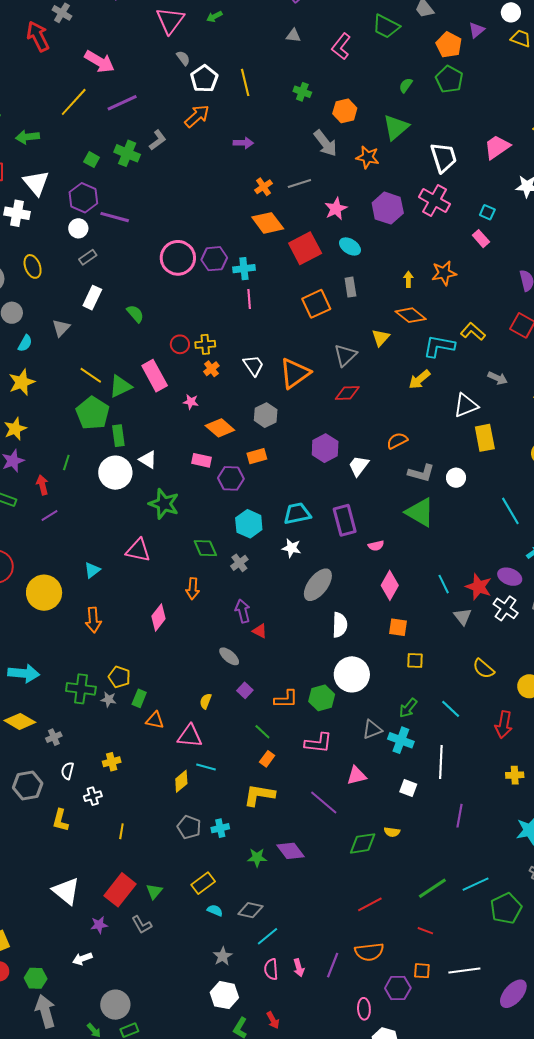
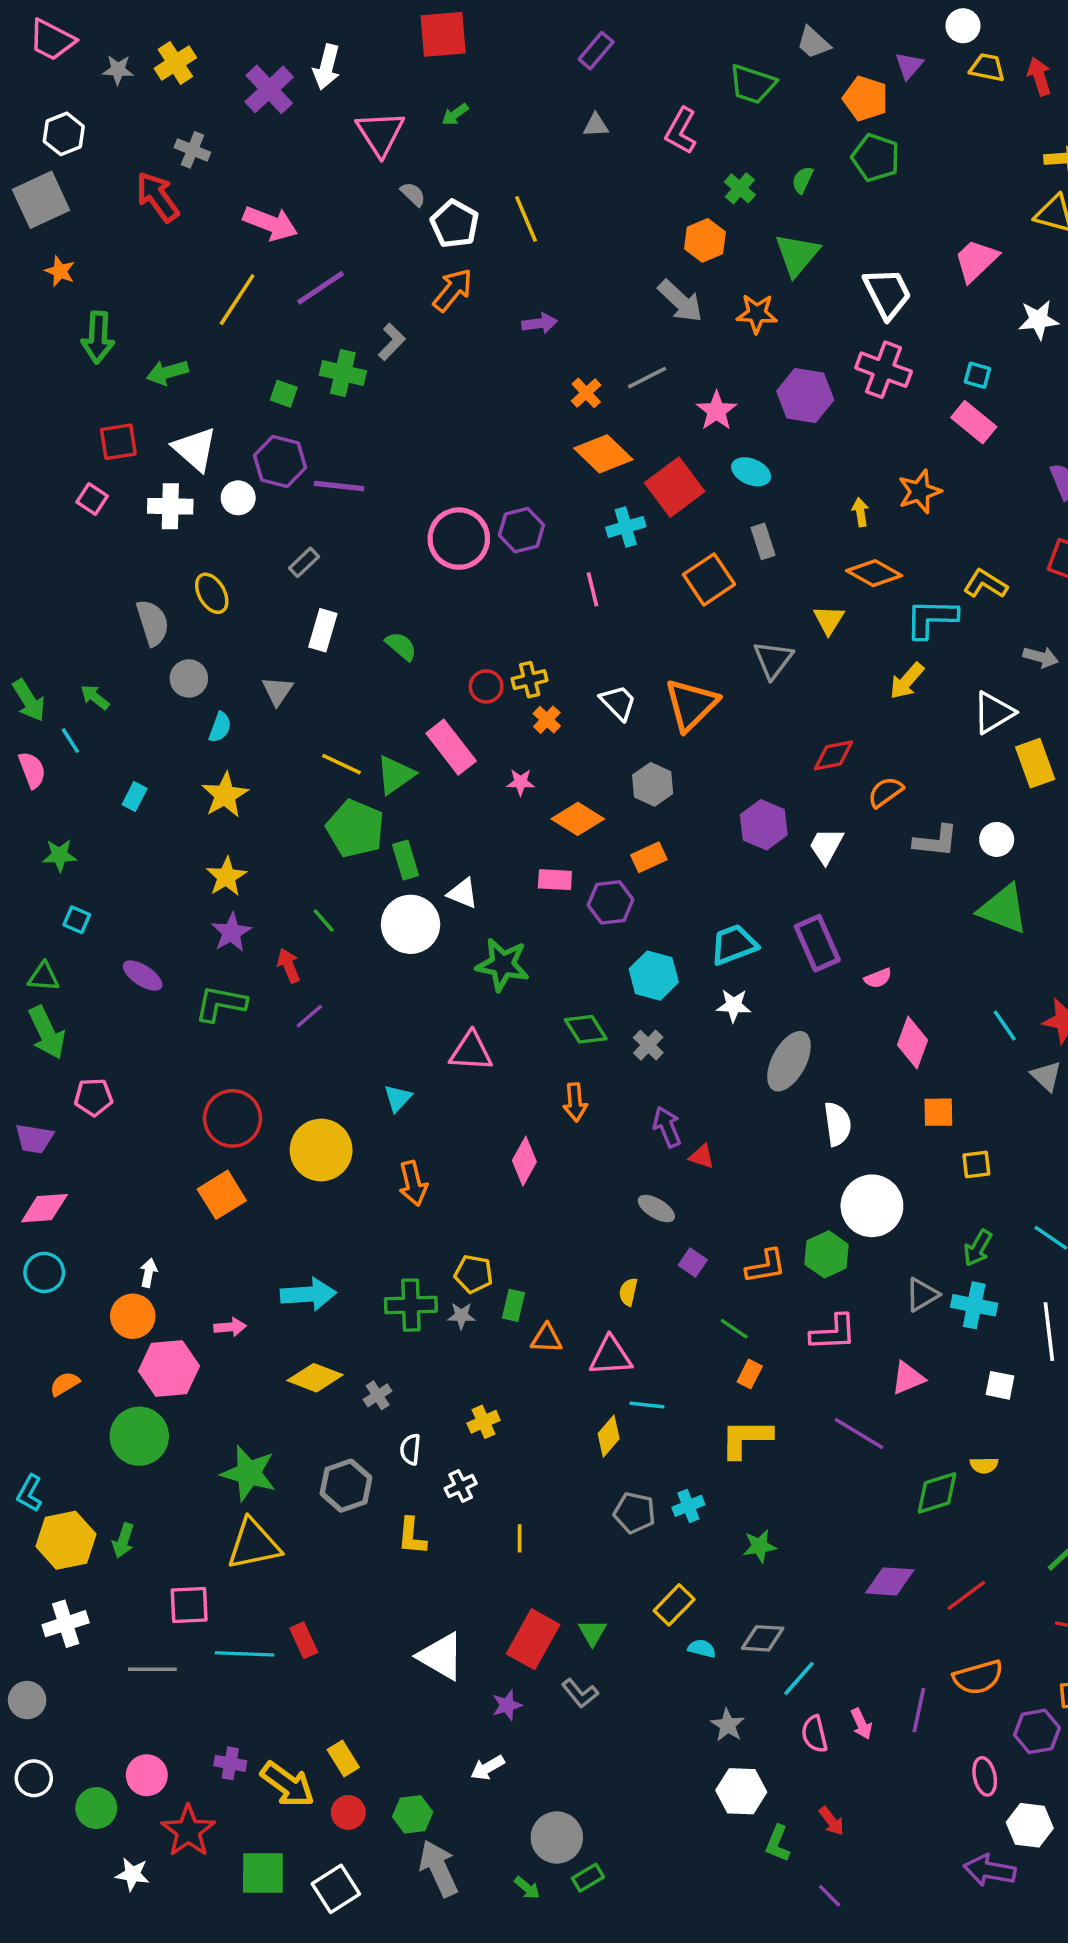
green cross: (302, 92) -> (740, 188), moved, turned 30
white circle: (78, 228) -> (238, 498), moved
pink rectangle: (481, 239) -> (974, 422), size x1.4
cyan cross: (244, 269) -> (626, 527), moved
red diamond: (347, 393) -> (834, 755), moved
green line: (66, 463) -> (324, 921), turned -49
green triangle: (420, 512) -> (1003, 909), moved
purple diamond: (291, 851) -> (890, 1581), moved, turned -40

